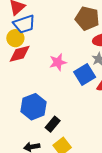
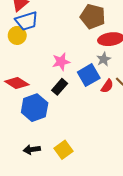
red diamond: (20, 54) -> (17, 83), moved, turned 45
black rectangle: (53, 124) -> (60, 87), moved

